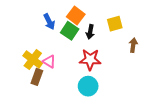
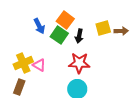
brown arrow: (133, 45) -> (121, 31), moved, turned 80
yellow cross: (33, 59) -> (23, 63), turned 30
brown rectangle: (37, 77) -> (19, 87), moved

